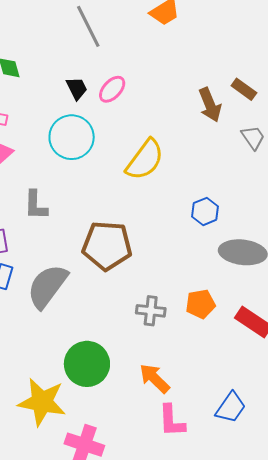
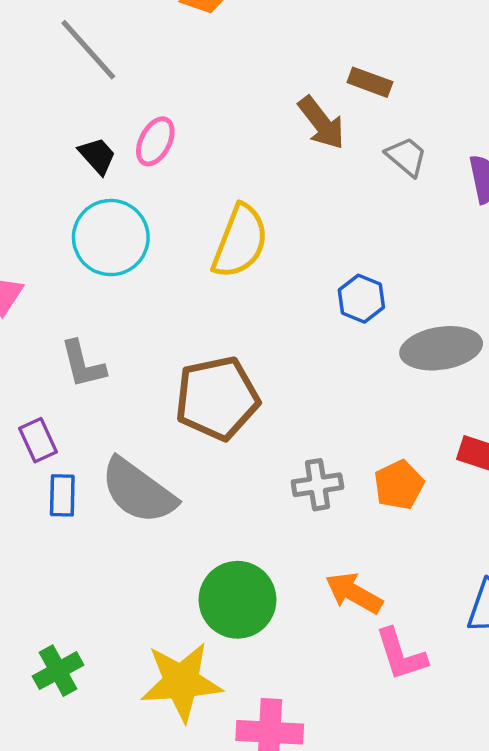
gray semicircle: (47, 286) -> (138, 491), turned -75
orange pentagon: (201, 304) -> (399, 485), moved

